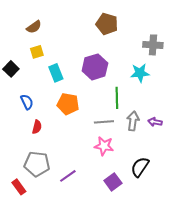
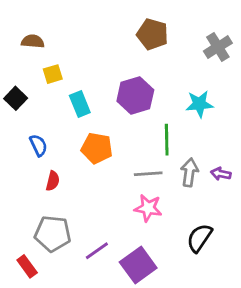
brown semicircle: (34, 27) -> (33, 41), moved, turned -140
gray cross: (153, 45) -> (218, 47), moved, turned -36
purple square: (113, 182) -> (138, 265), moved, size x1.4

